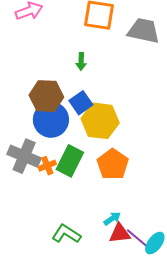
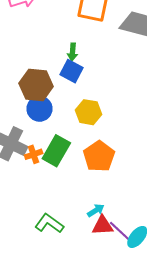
blue square: (81, 103) -> (72, 71), moved, turned -30
blue circle: (51, 120) -> (40, 109), size x0.7
yellow hexagon: (100, 121) -> (89, 112), size x0.7

